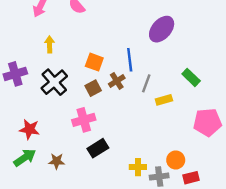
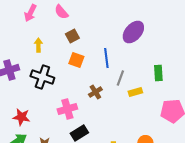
green rectangle: (191, 77) -> (158, 73), turned 42
brown cross: (117, 81) -> (95, 92), moved
black cross: (54, 82) -> (42, 77), turned -30
brown square: (93, 88) -> (72, 36), moved

